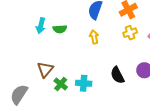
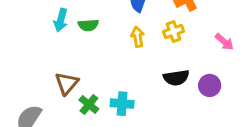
yellow cross: (130, 33) -> (174, 32), moved
black semicircle: (117, 75) -> (176, 78), moved, turned -72

